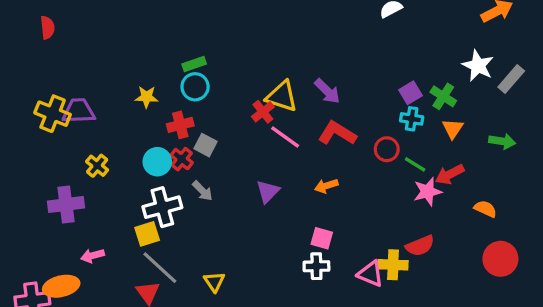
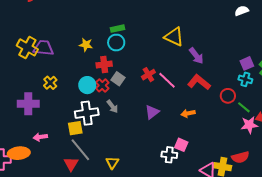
yellow triangle: (282, 96) -> (174, 37), moved
red cross: (263, 112) -> (148, 75), moved
white cross: (316, 266) -> (169, 155), moved

